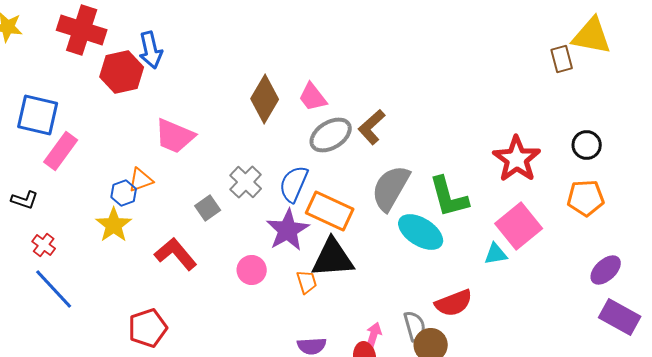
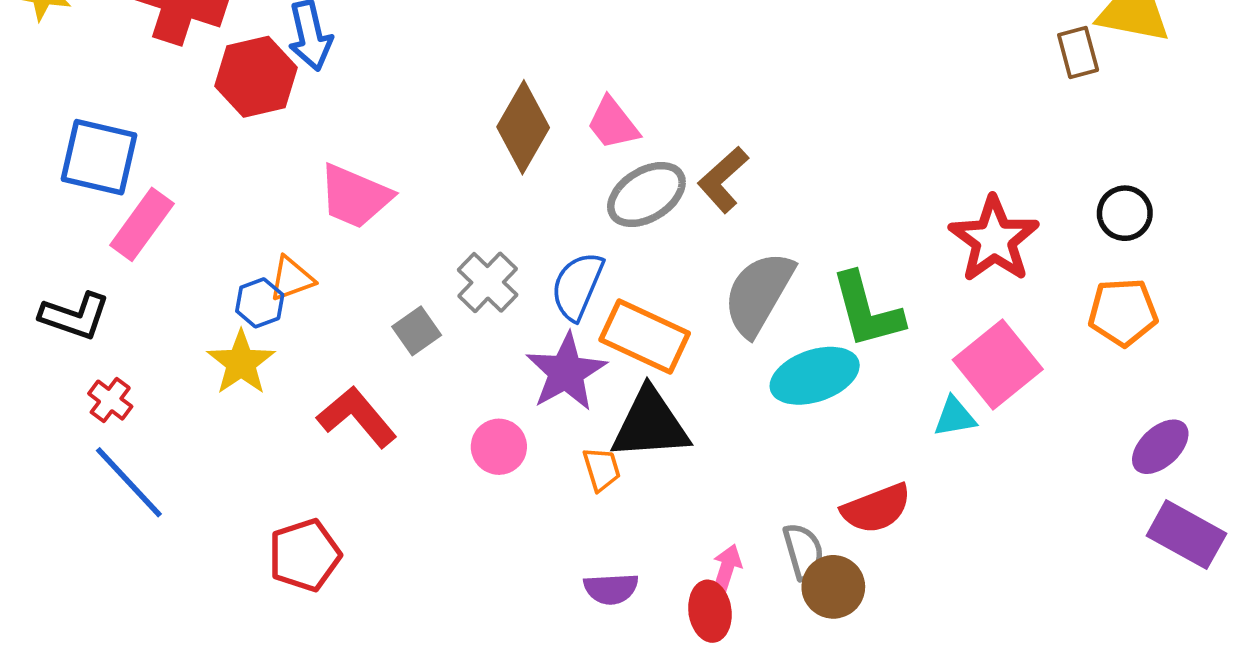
black L-shape: (25, 200) -> (75, 316), size x1.4
cyan ellipse: (421, 232) -> (815, 376), turned -51

